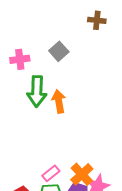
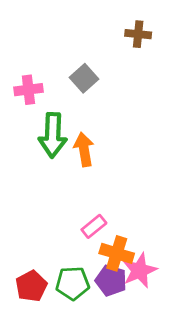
pink rectangle: (51, 173) -> (94, 226), moved
orange cross: (82, 174) -> (117, 253), turned -30

